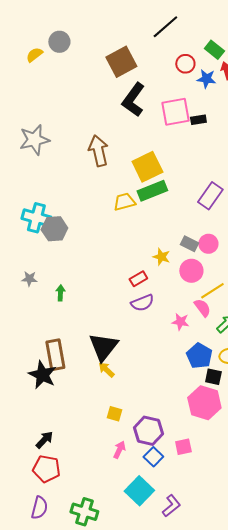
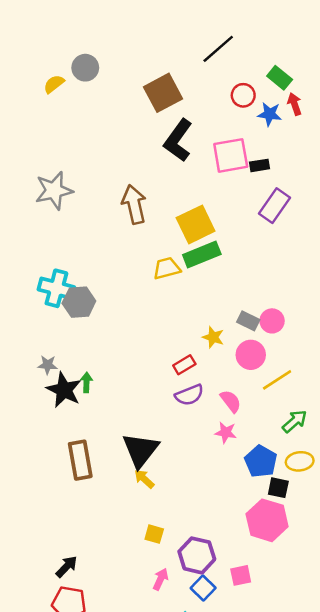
purple rectangle: (210, 196) -> (275, 206), moved
pink semicircle: (202, 308) -> (231, 401), moved
pink star: (180, 322) -> (226, 433), moved
black star: (42, 375) -> (64, 390), moved

